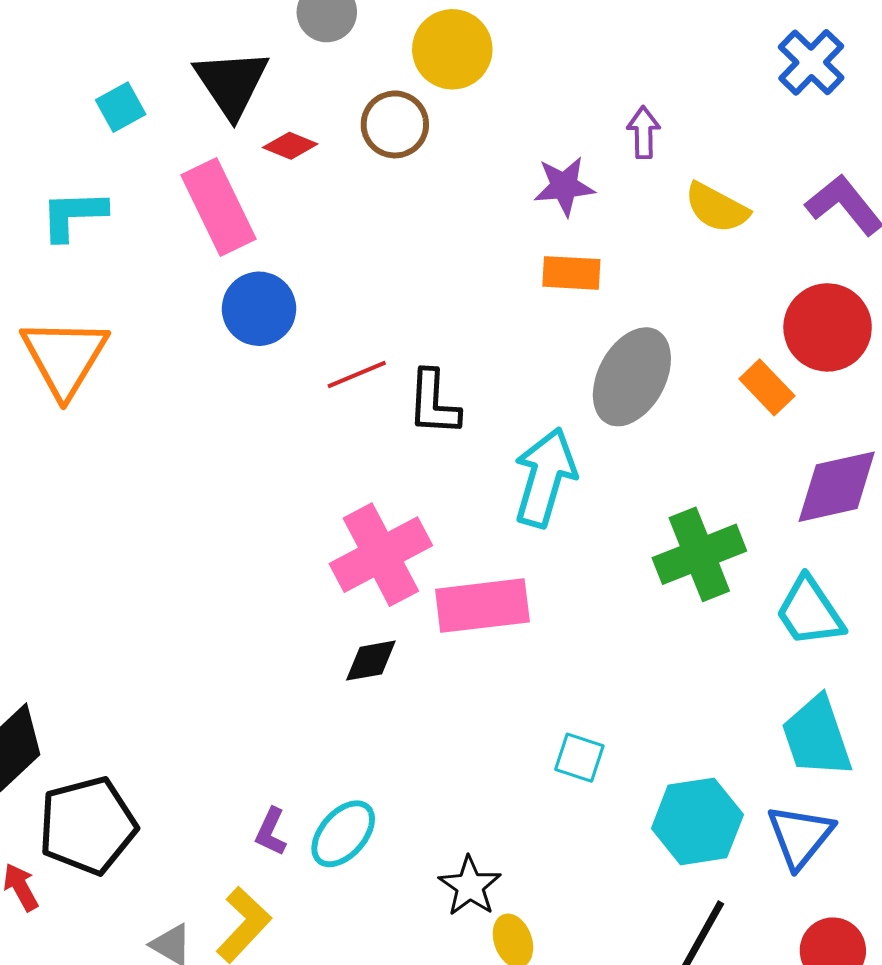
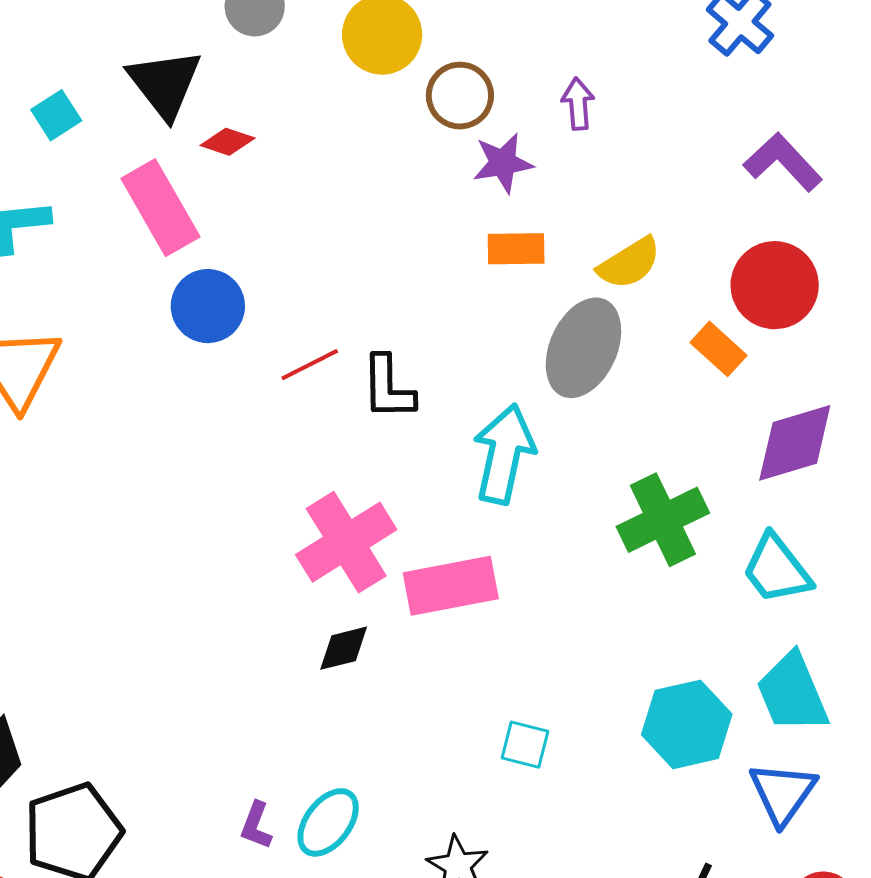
brown circle: (395, 124) -> (460, 96), moved
yellow semicircle: (717, 208) -> (629, 263), moved, turned -56
cyan square: (579, 758) -> (525, 745), moved
cyan hexagon: (697, 821) -> (687, 724), moved

